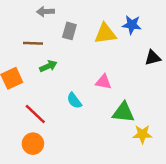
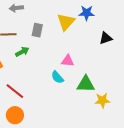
gray rectangle: (69, 31) -> (37, 30), moved
yellow triangle: (105, 34) -> (66, 22), turned -36
cyan semicircle: (74, 101) -> (57, 77), moved

